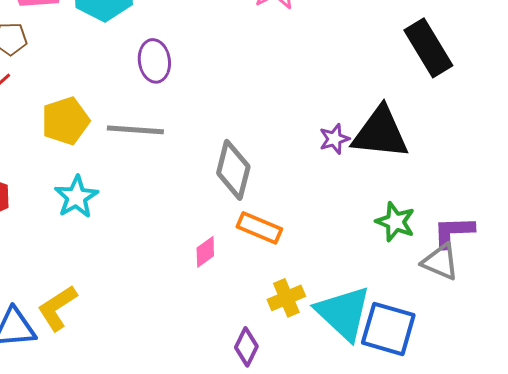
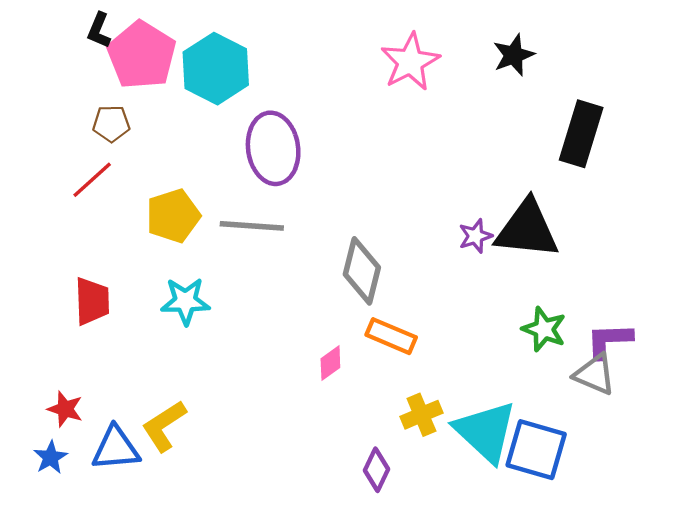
black rectangle: (428, 48) -> (581, 134), turned 48
purple ellipse: (154, 61) -> (273, 148), size x1.5
cyan star: (76, 197) -> (185, 301), turned 30

